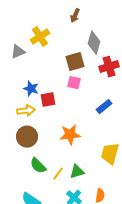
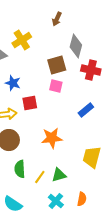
red cross: (109, 67) -> (91, 70), turned 30
blue star: (31, 89) -> (13, 83), moved
green semicircle: (38, 166) -> (20, 169), turned 42

